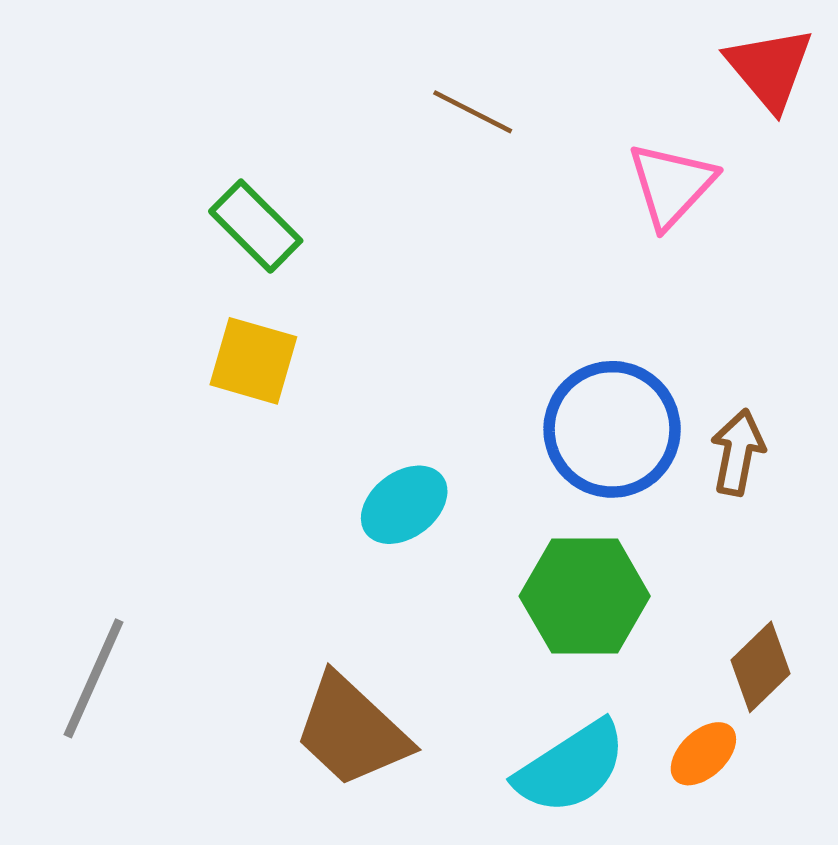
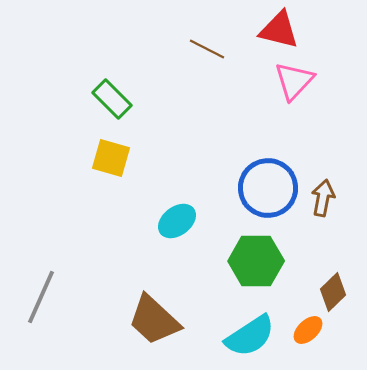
red triangle: (770, 68) -> (279, 30), moved, turned -36

